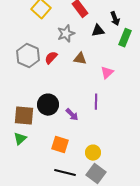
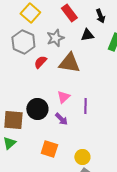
black arrow: (115, 19) -> (100, 16), moved
gray hexagon: (28, 56) -> (23, 42), moved
brown triangle: (80, 59) -> (69, 63), size x1.6
pink triangle: (107, 73) -> (63, 97), moved

